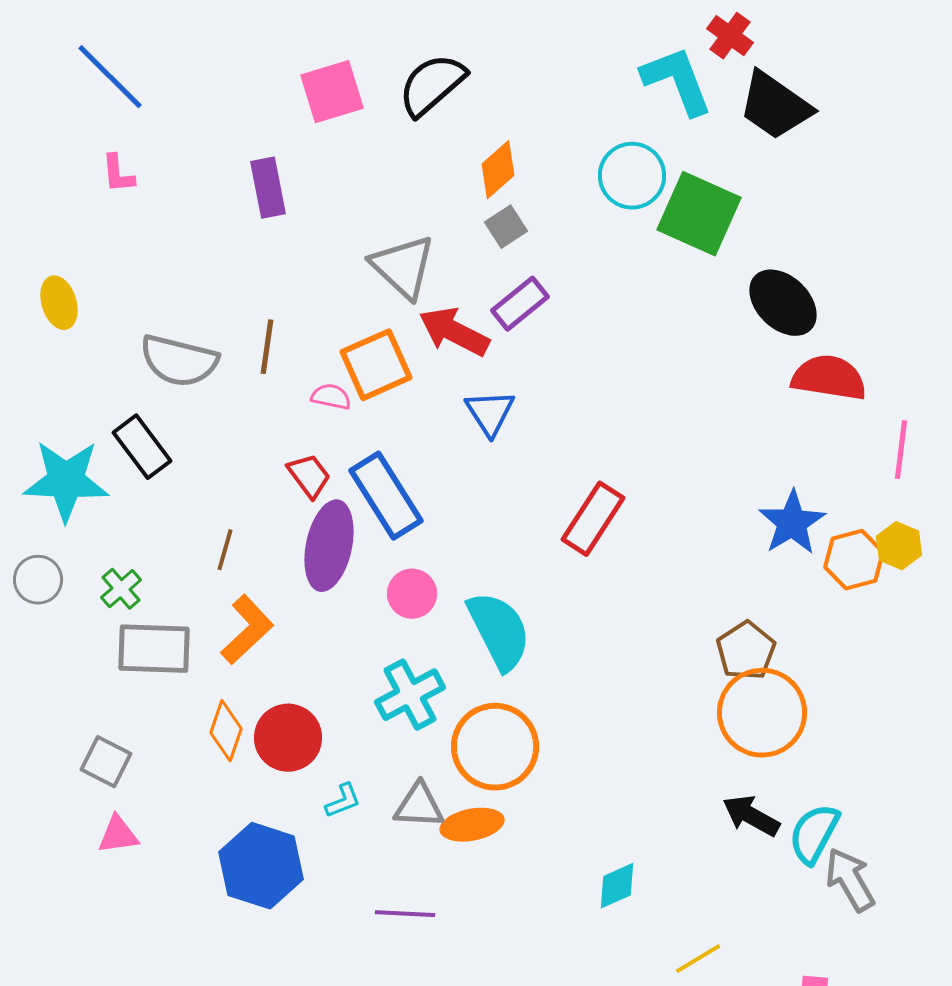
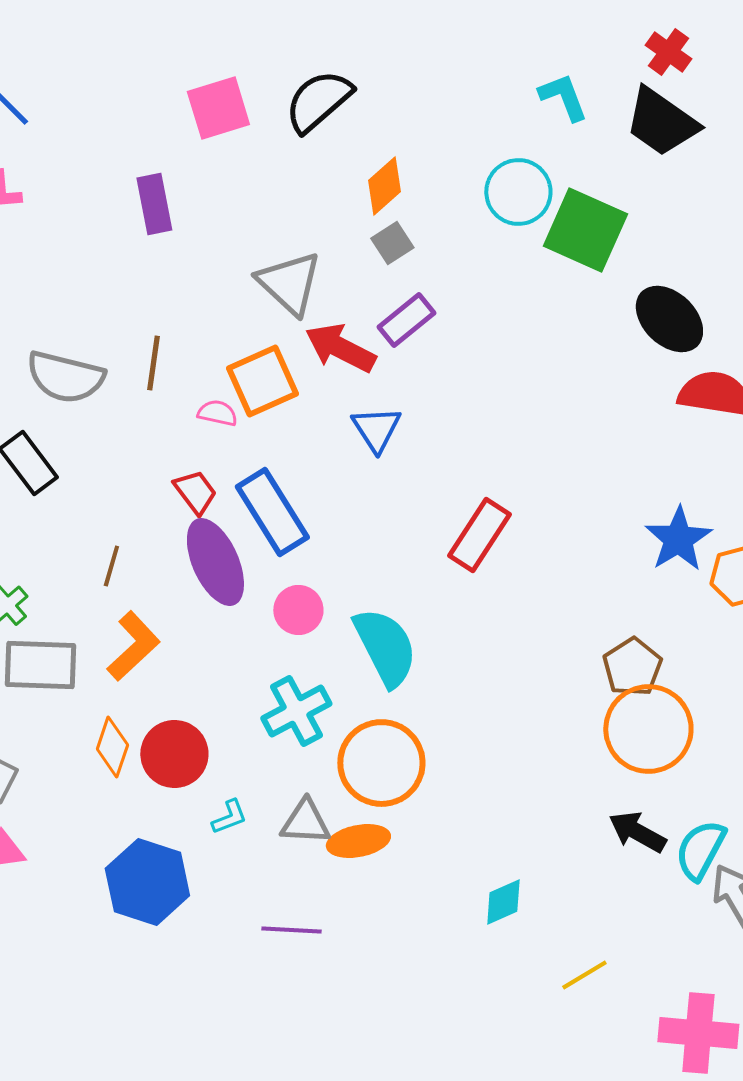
red cross: (730, 36) -> (668, 52), moved
cyan L-shape: (677, 81) -> (563, 97), size x0.7
purple ellipse: (329, 546) -> (215, 562), turned -36

